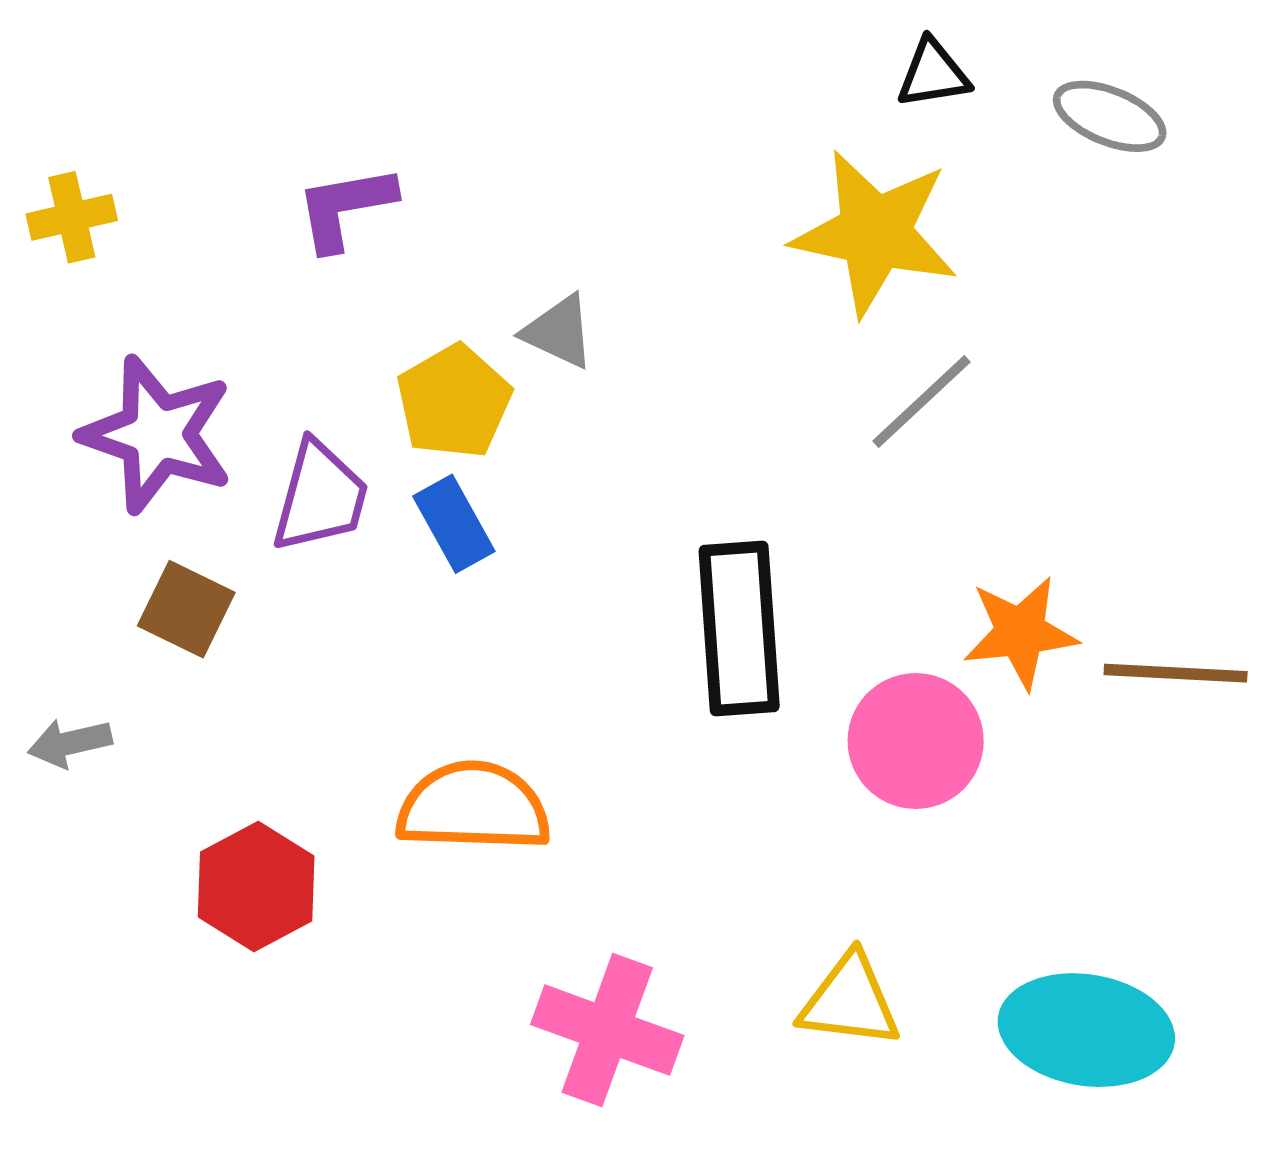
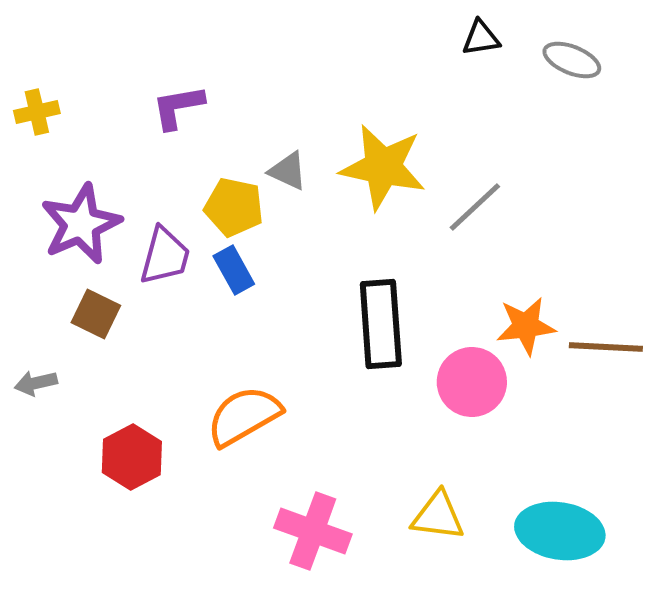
yellow star: (875, 233) -> (383, 167), moved
yellow pentagon: (454, 402) -> (234, 207), turned -30
purple star: (157, 435) -> (81, 224), turned 30
orange semicircle: (473, 807) -> (244, 416), turned -32

